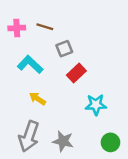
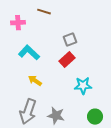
brown line: (45, 27) -> (44, 12), moved
gray square: (64, 49) -> (70, 40), moved

